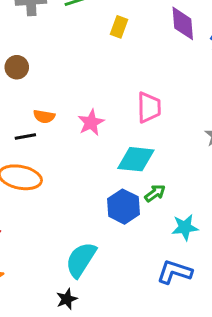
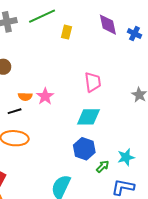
pink star: (91, 123) -> (45, 96), moved
green arrow: (155, 193) -> (103, 166), moved

